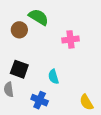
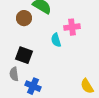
cyan semicircle: (53, 77) -> (56, 40), moved
blue cross: (40, 100) -> (33, 86), moved

